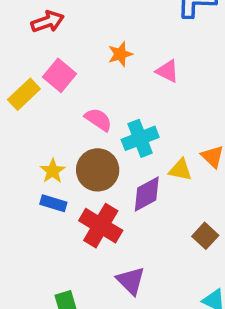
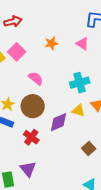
pink triangle: (167, 71) -> (82, 44), moved
cyan cross: (140, 138) -> (80, 83), moved
red cross: (101, 226) -> (31, 137), size x0.7
purple triangle: (131, 281) -> (28, 169), moved

